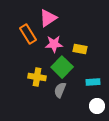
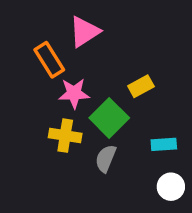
pink star: (54, 44) -> (74, 93), moved
yellow rectangle: (80, 49) -> (141, 86), turned -40

